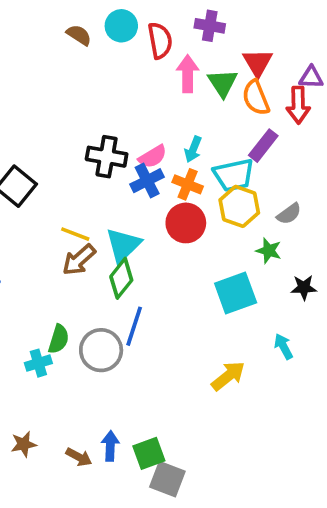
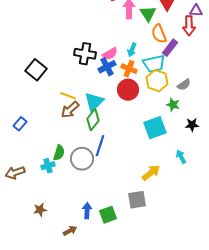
orange semicircle: (256, 98) -> (159, 34), moved
brown arrow: (79, 457) -> (70, 231), moved, turned -56
gray square: (167, 479) -> (137, 200), moved, turned -30

